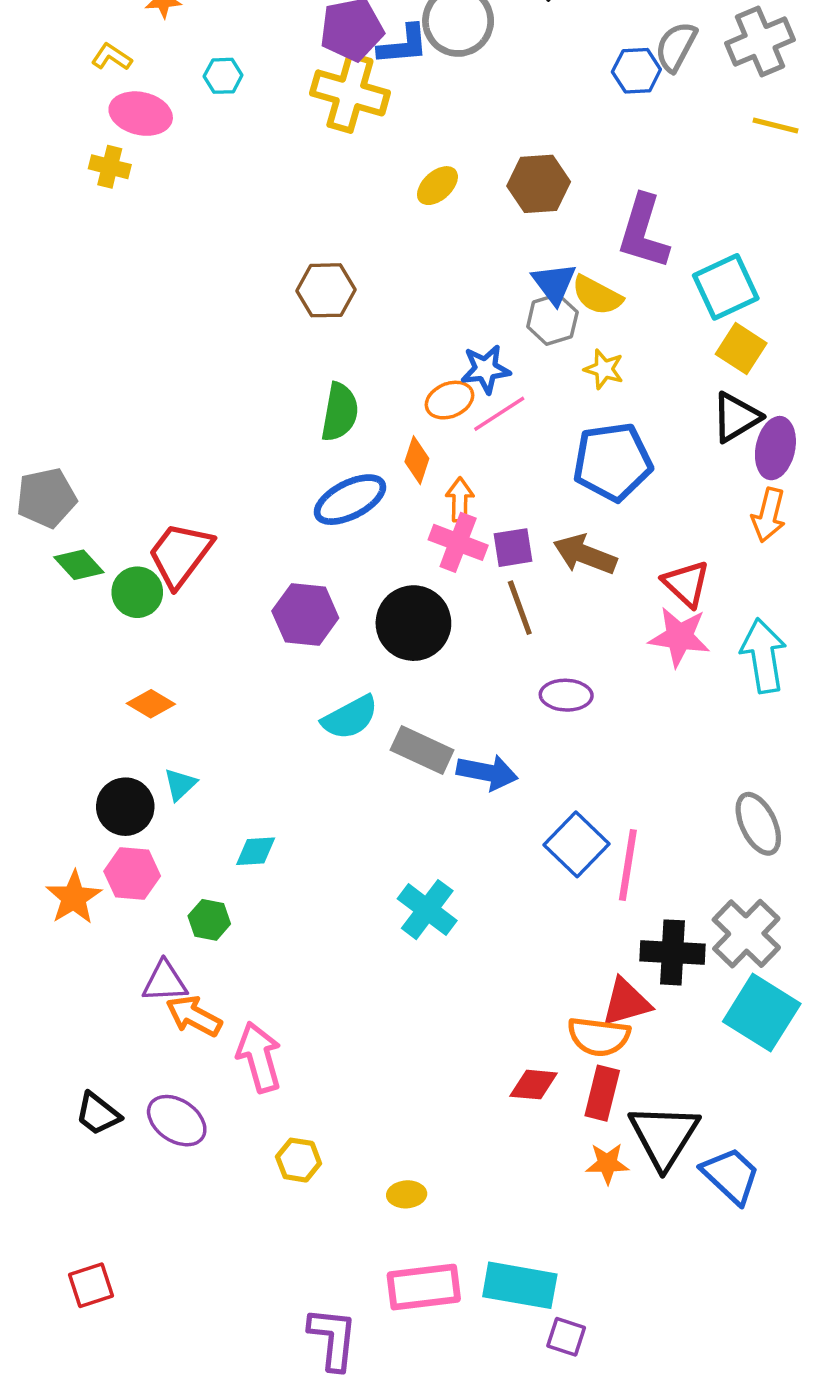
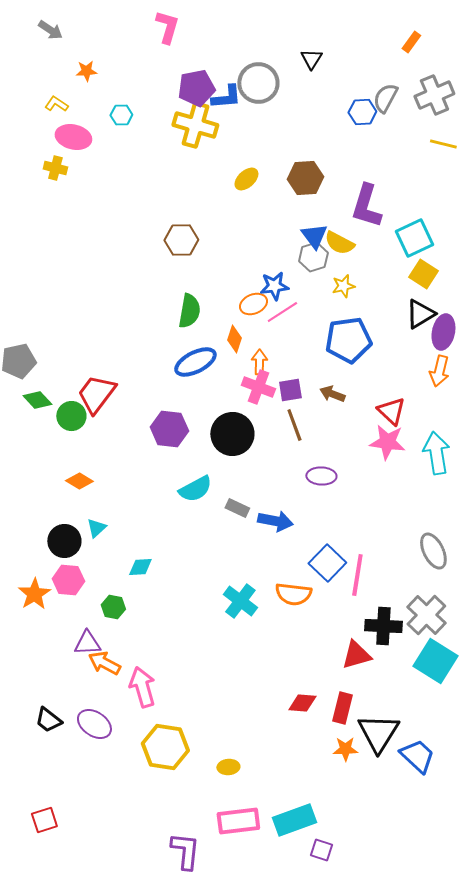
yellow star: (604, 369) -> (343, 286), turned -30
brown arrow: (585, 554) -> (332, 394), size x0.7
gray rectangle: (422, 750) -> (237, 508), size x0.7
orange semicircle: (599, 1037) -> (293, 594), moved
yellow hexagon: (299, 1160) -> (165, 747), size x1.8
cyan rectangle: (520, 1285) -> (294, 820), turned -30

